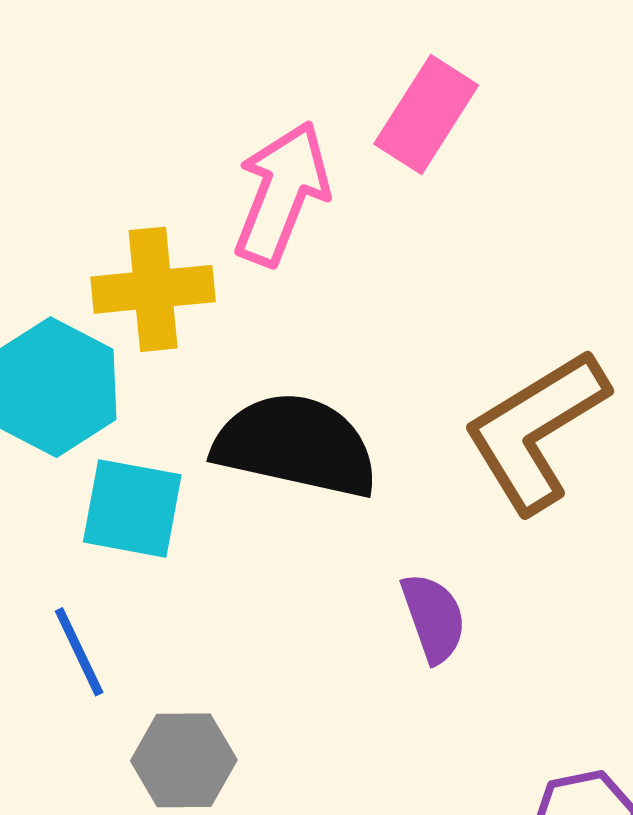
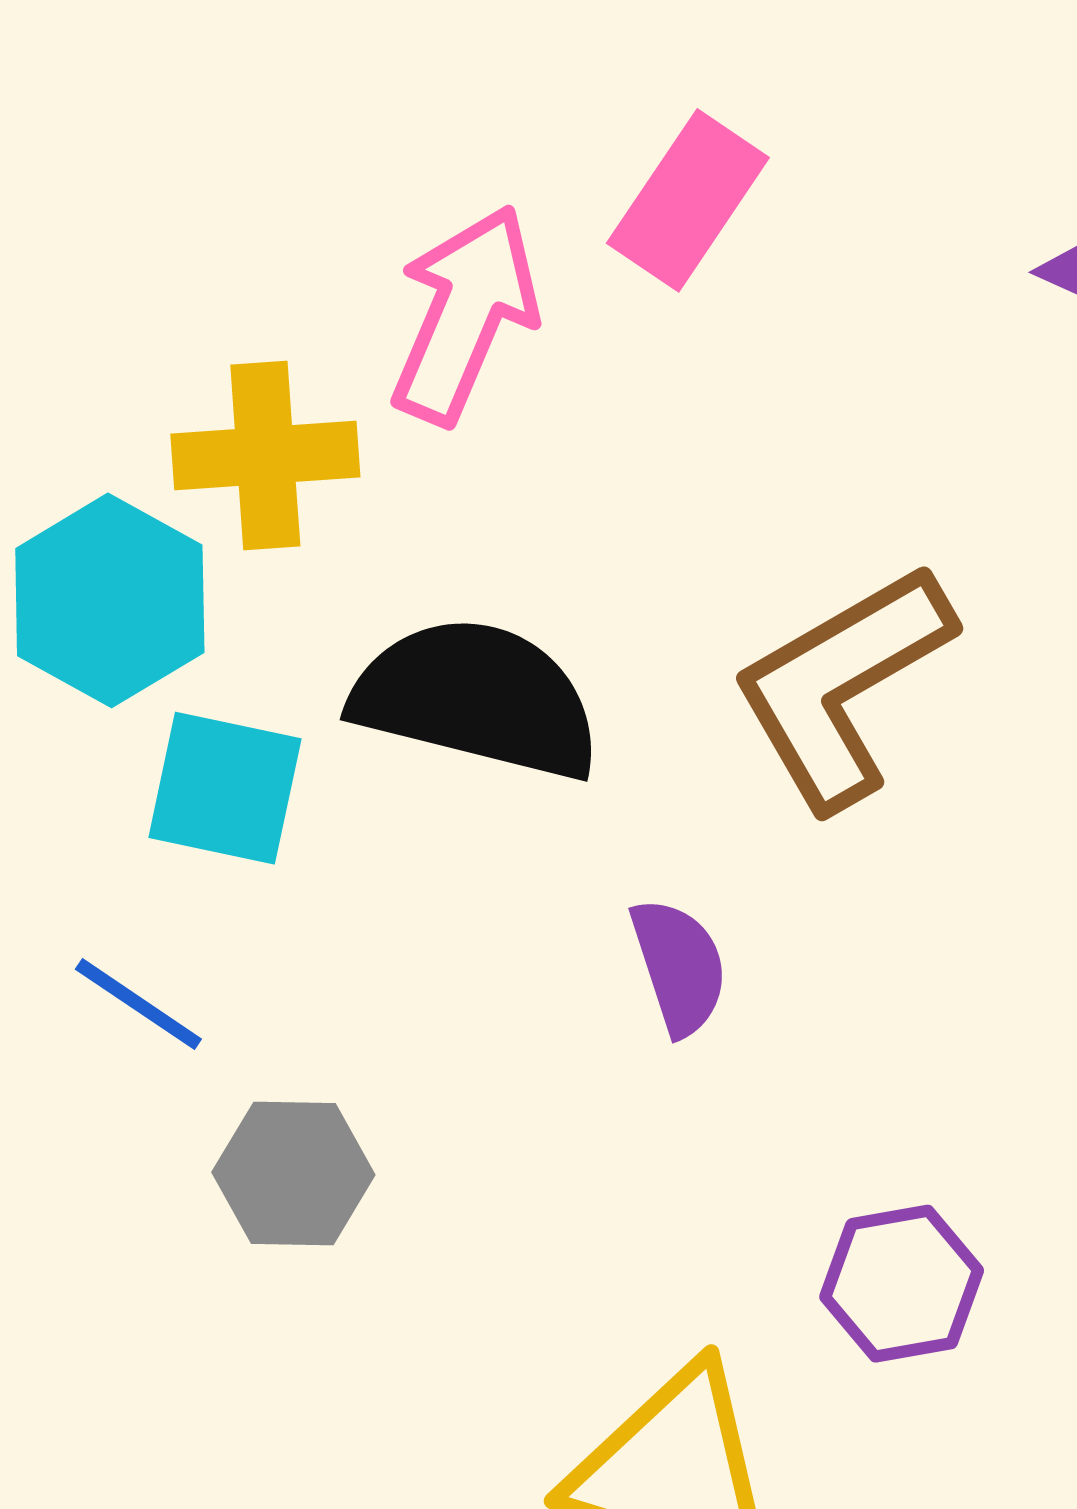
blue line: (79, 652) -> (138, 1004), turned -32

